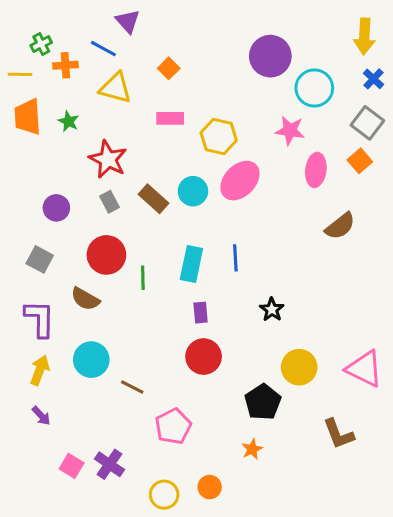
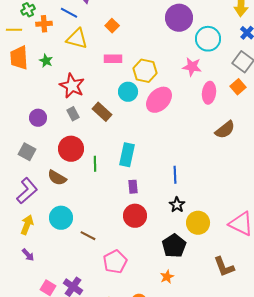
cyan circle: (193, 191) -> (128, 92), moved
blue line: (235, 258) -> (175, 175), moved
black star: (272, 310) -> (177, 205), moved
purple L-shape: (40, 319) -> (27, 191), turned 48

